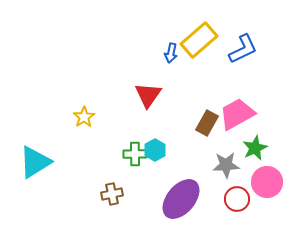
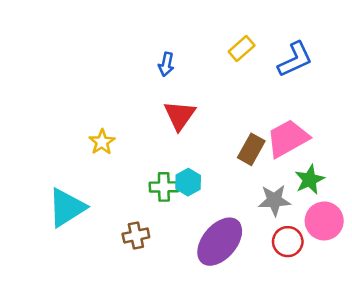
yellow rectangle: (199, 40) -> (242, 48), size x0.6
blue arrow: (171, 53) -> (166, 64), moved
cyan triangle: (35, 162) -> (67, 208), moved

